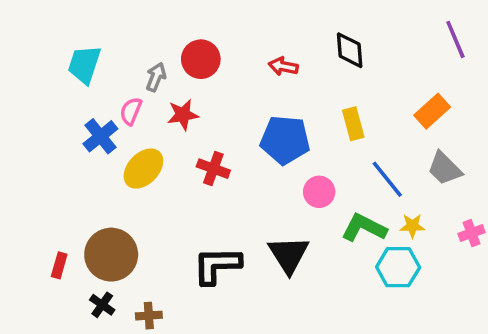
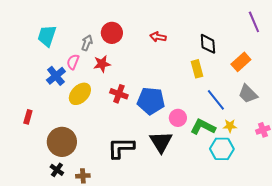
black diamond: (350, 50) -> (208, 44), moved
blue pentagon: (285, 140) -> (151, 101), moved
pink circle: (319, 192) -> (178, 118), moved
red rectangle: (59, 265) -> (28, 117), moved

